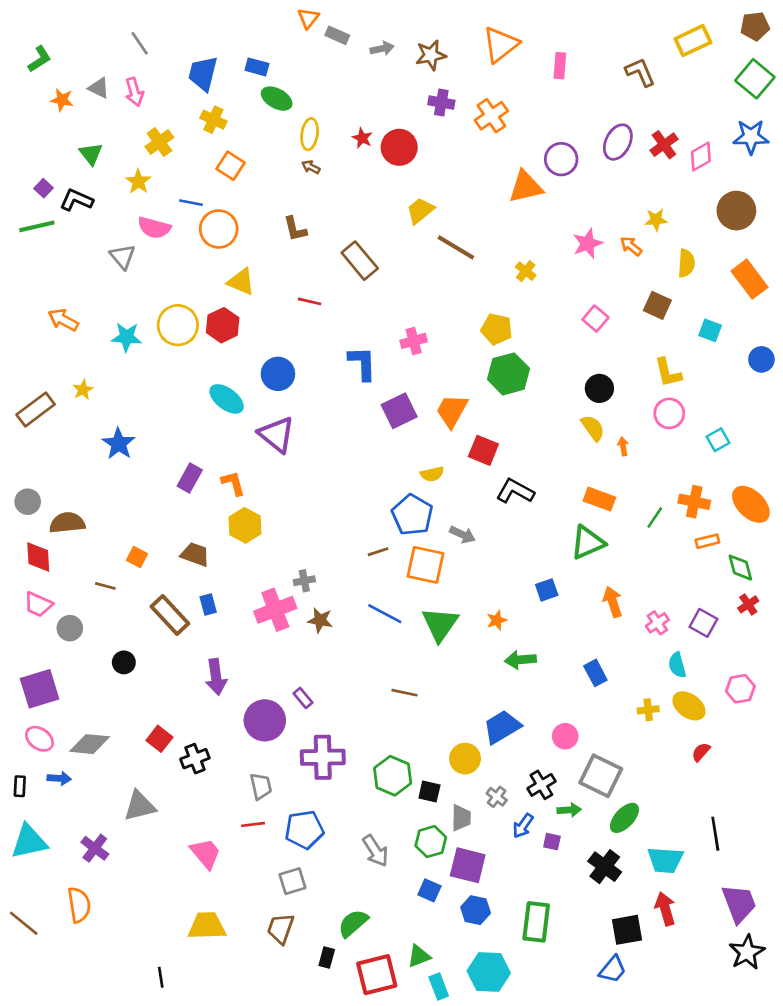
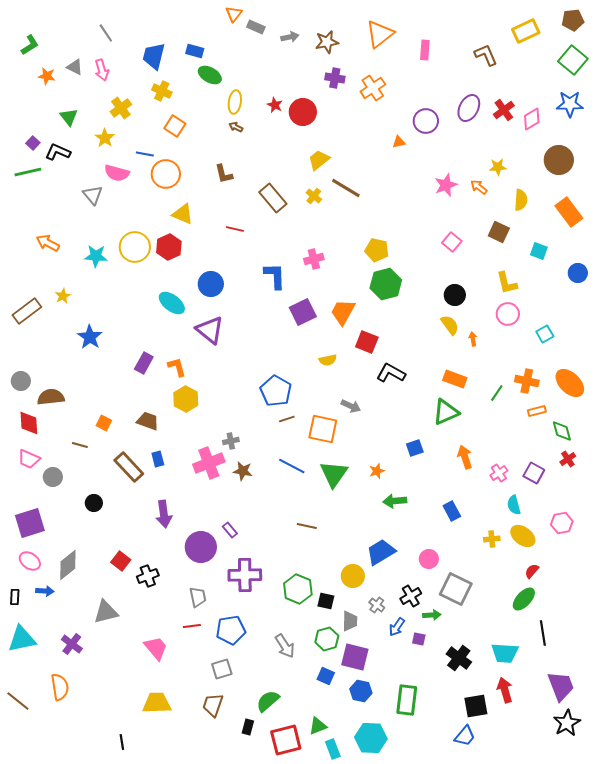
orange triangle: (526, 187) -> (399, 142), size x0.5
yellow cross: (526, 271) -> (314, 196), moved
blue pentagon: (412, 515) -> (276, 391), moved
gray diamond: (90, 744) -> (68, 565), turned -44
green ellipse: (624, 818) -> (524, 599), moved

